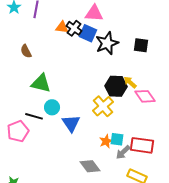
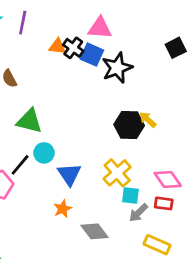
black square: (141, 45) -> (176, 48), moved, turned -35
pink diamond: (145, 96) -> (168, 180), moved
yellow cross: (103, 106) -> (117, 173), moved
black line: (34, 116) -> (20, 165), turned -66
orange star: (106, 141) -> (63, 209), moved
red rectangle: (142, 145) -> (164, 203), size x0.6

